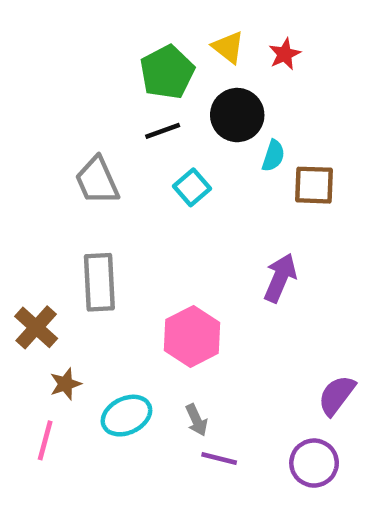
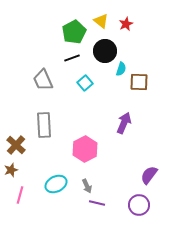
brown star: (65, 384) -> (11, 170), moved

